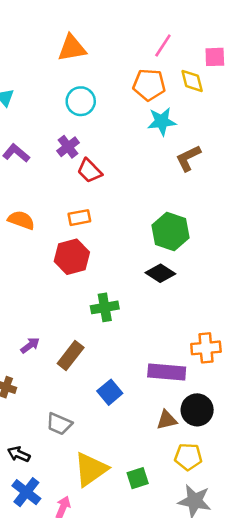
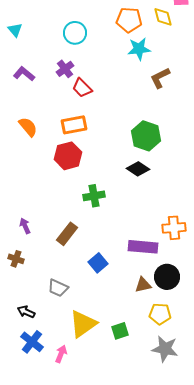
orange rectangle: (79, 218) -> (74, 125), size x1.4
orange semicircle: (21, 220) -> (28, 127), turned 30
purple arrow: (30, 345) -> (25, 226), moved, turned -77

